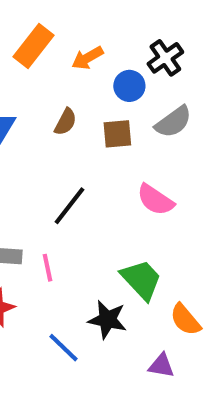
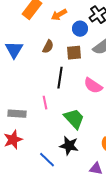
black line: (69, 206) -> (60, 78), moved, turned -30
pink line: (48, 268) -> (45, 103), moved
green trapezoid: (141, 280) -> (74, 119), moved

